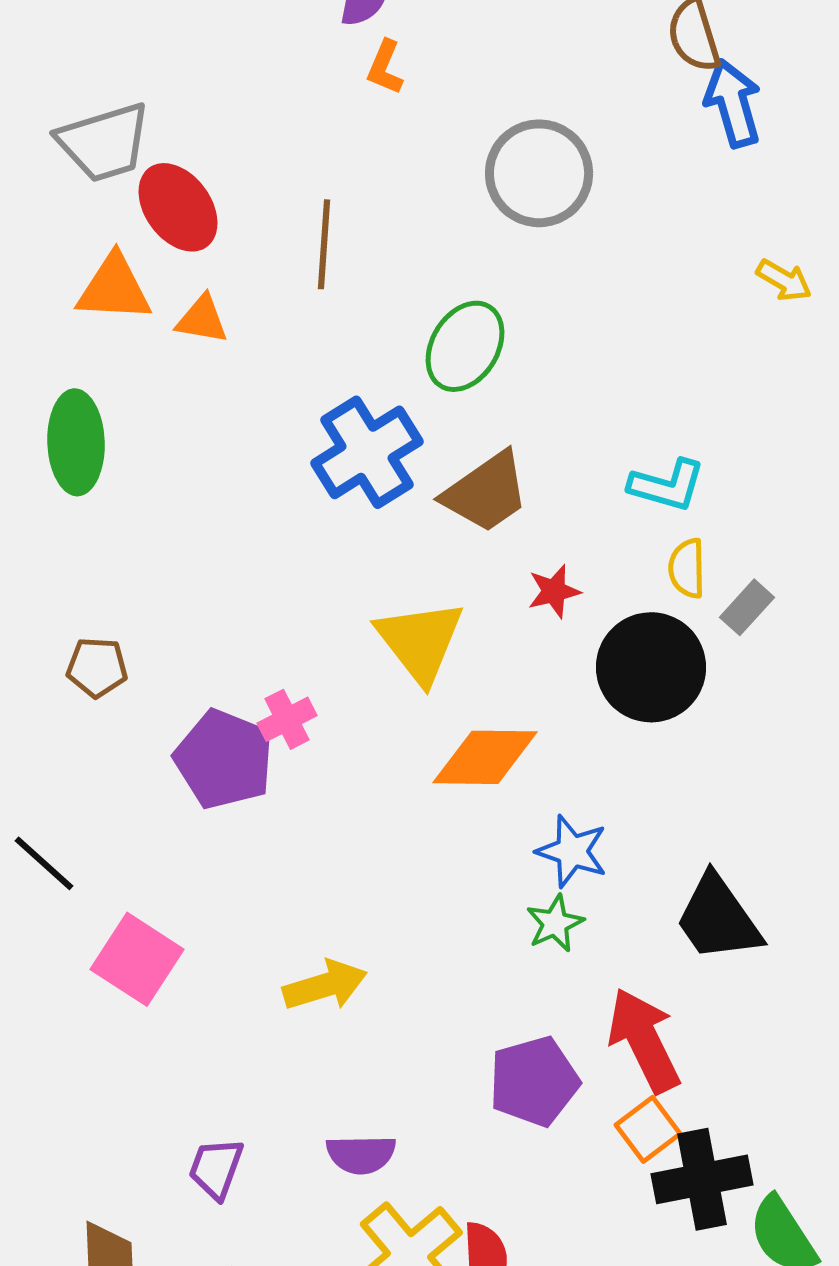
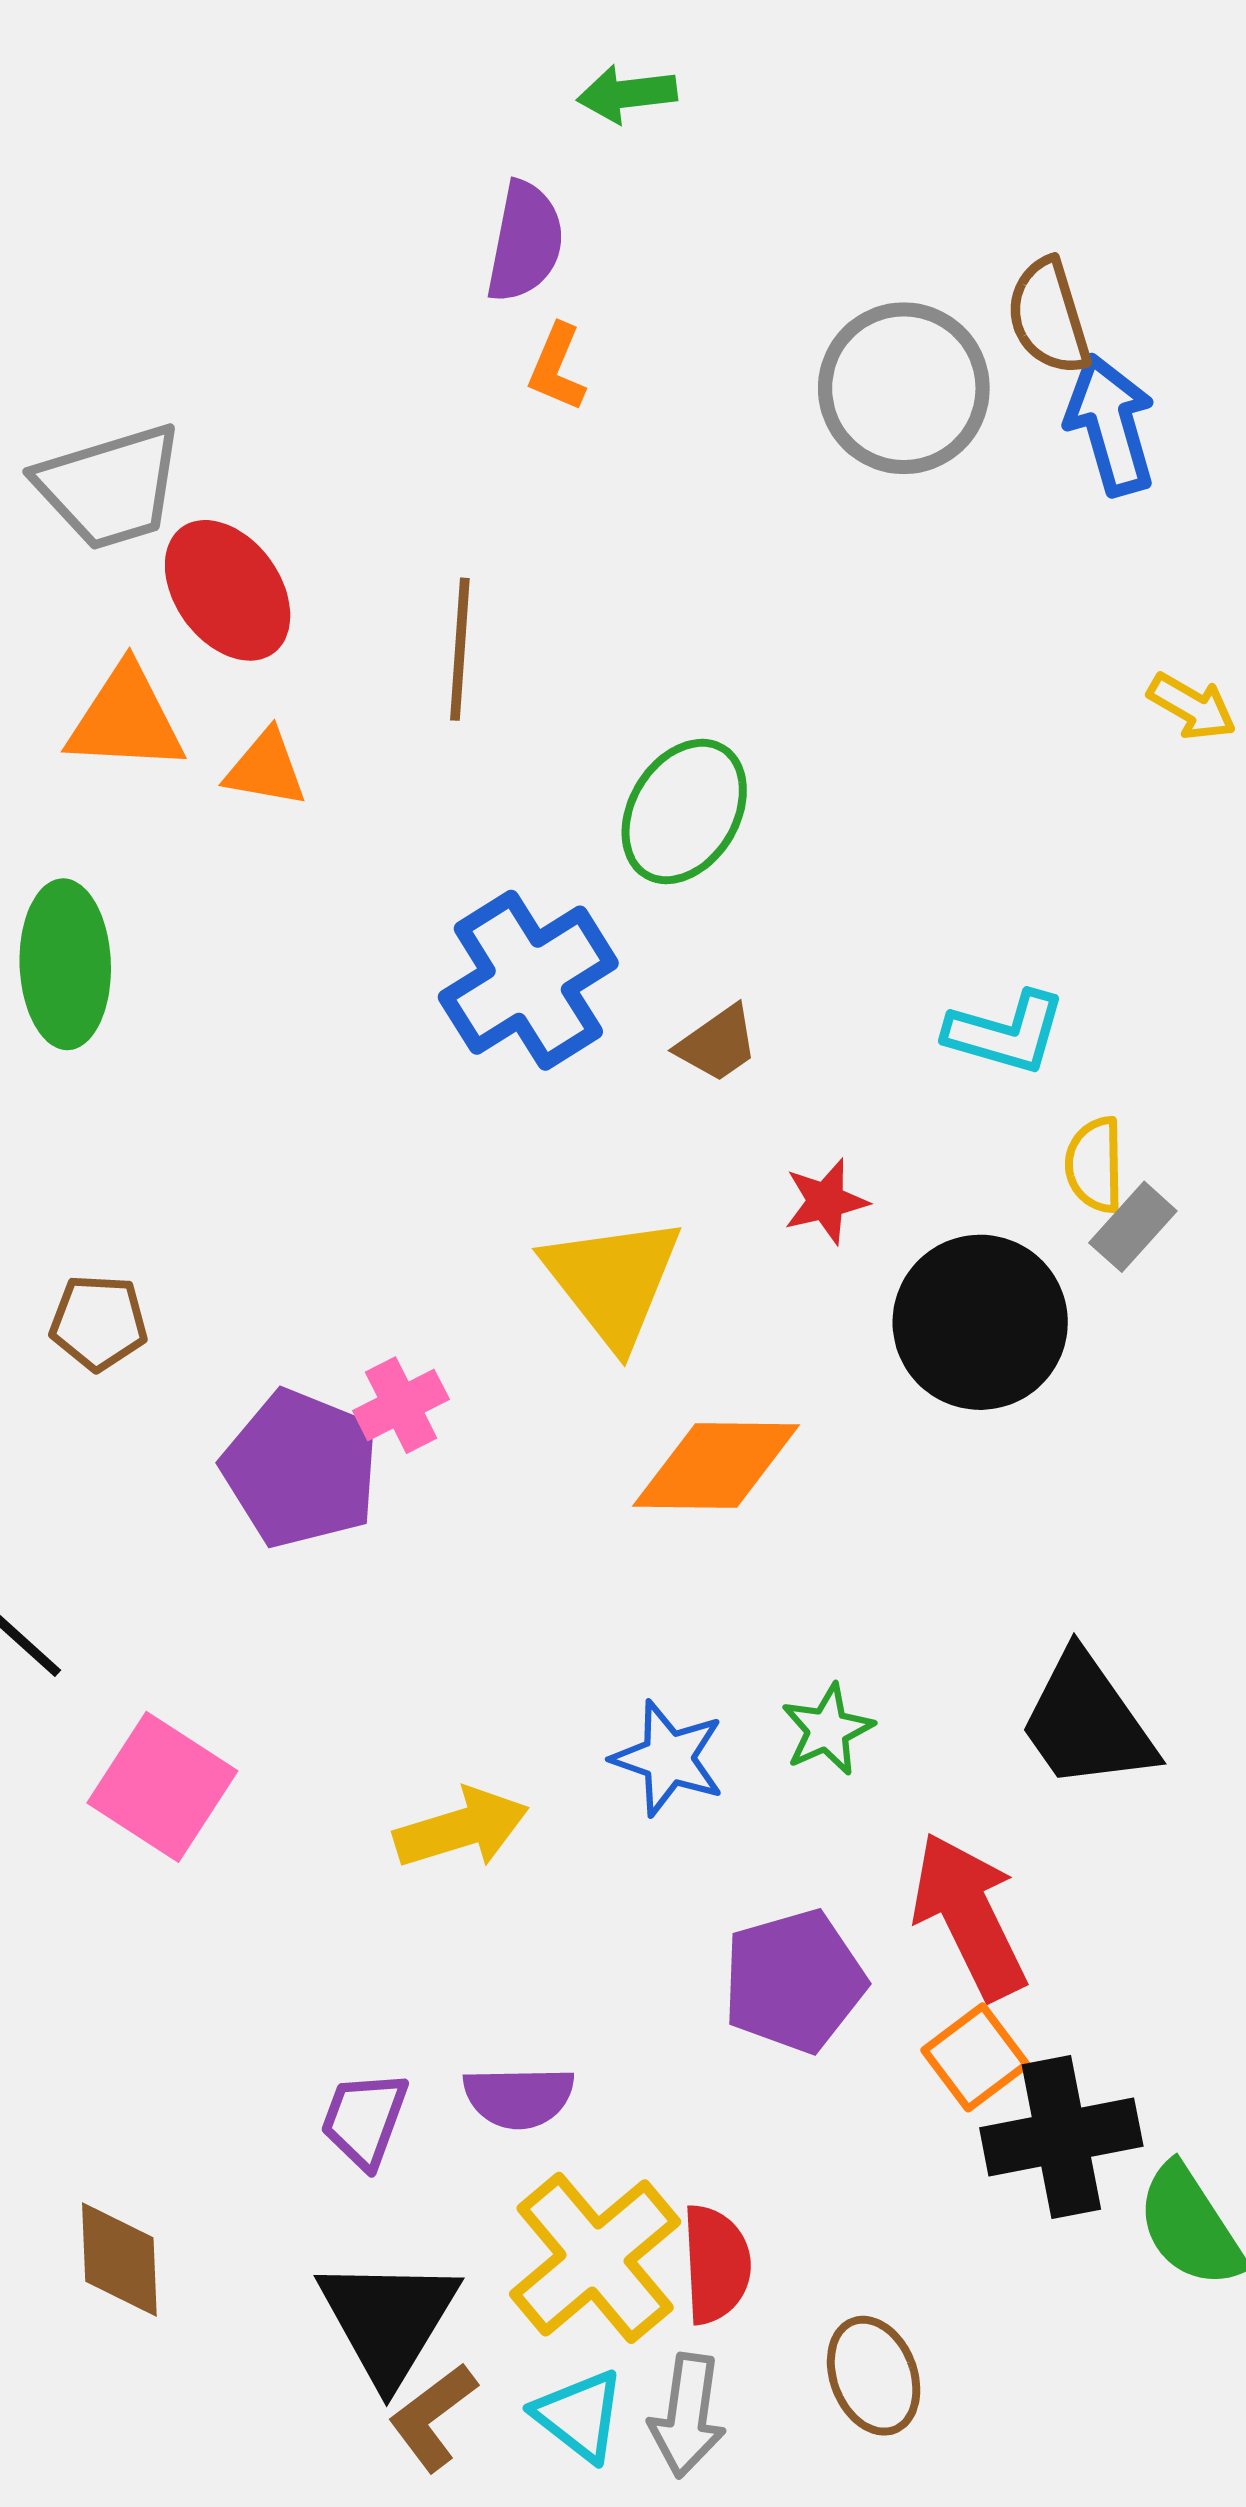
gray circle: (539, 173) -> (904, 388), moved
brown trapezoid: (486, 492) -> (718, 1044), size x0.6
yellow semicircle: (687, 568) -> (1095, 1165), moved
blue star: (572, 851) -> (668, 1758), moved
purple trapezoid: (216, 1168) -> (364, 2119), moved

